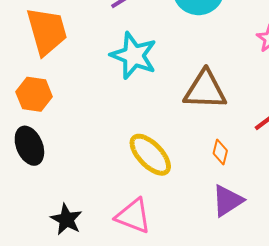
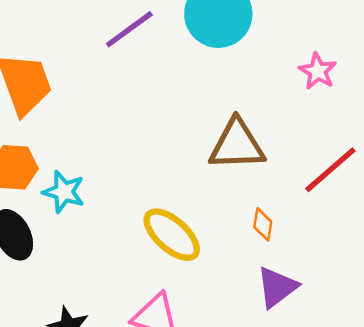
cyan star: (134, 56) -> (64, 192), moved, size x0.7

